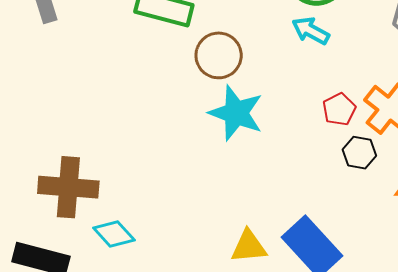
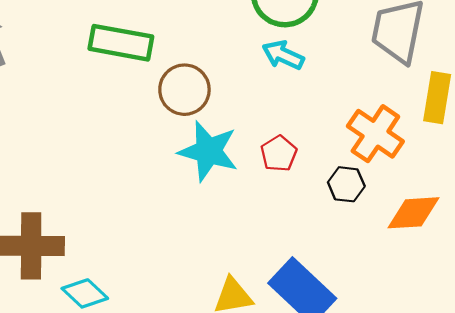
red pentagon: (339, 109) -> (279, 154), moved

